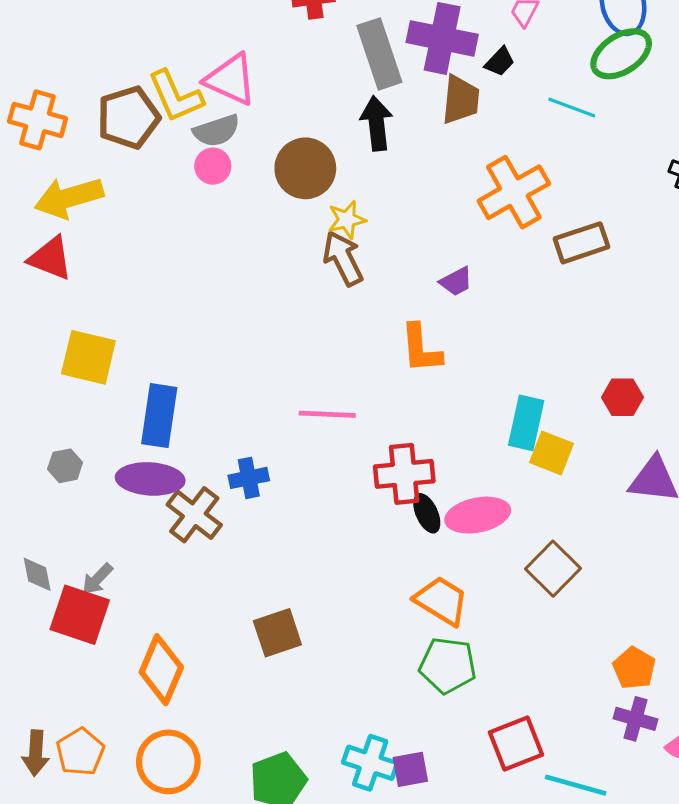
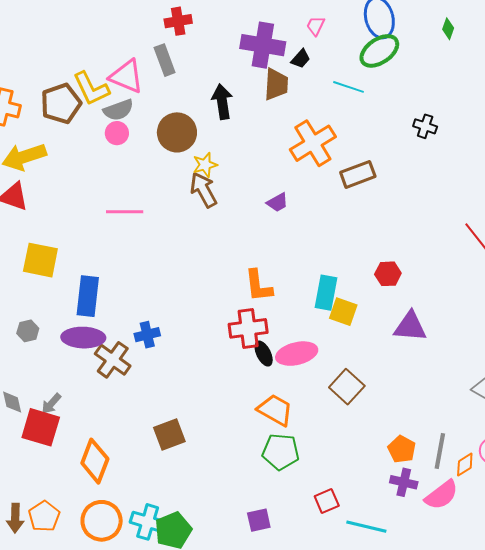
gray rectangle: (379, 54) -> (165, 60), moved, size x0.7
orange L-shape: (421, 349) -> (258, 286), moved
pink line: (327, 414) -> (125, 212), moved
red square: (516, 744) -> (327, 501), size x0.7
cyan cross: (370, 763) -> (148, 522), moved

